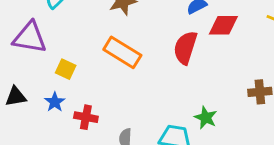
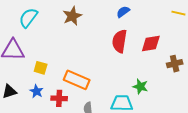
red diamond: (223, 25) -> (151, 44), moved
orange rectangle: (122, 52) -> (77, 80), moved

